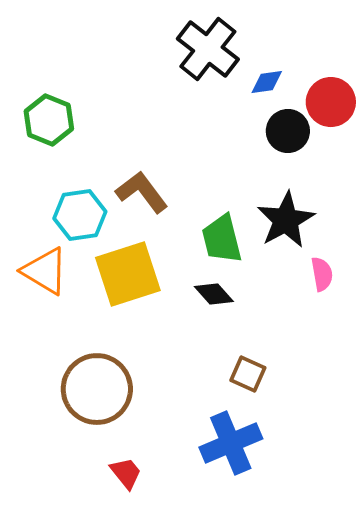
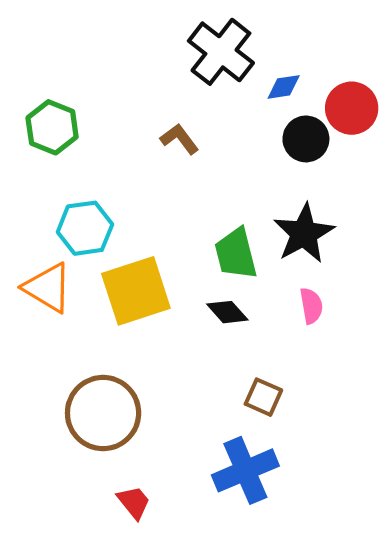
brown L-shape: (142, 192) -> (180, 139), moved, size x0.7
pink semicircle: (322, 274) -> (311, 306), moved

